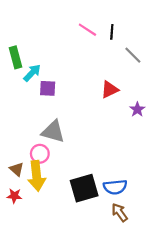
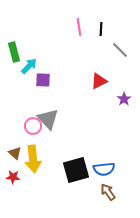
pink line: (87, 30) -> (79, 27), turned 48
gray triangle: (53, 132) -> (48, 119), turned 30
pink circle: (40, 154) -> (33, 126), moved

